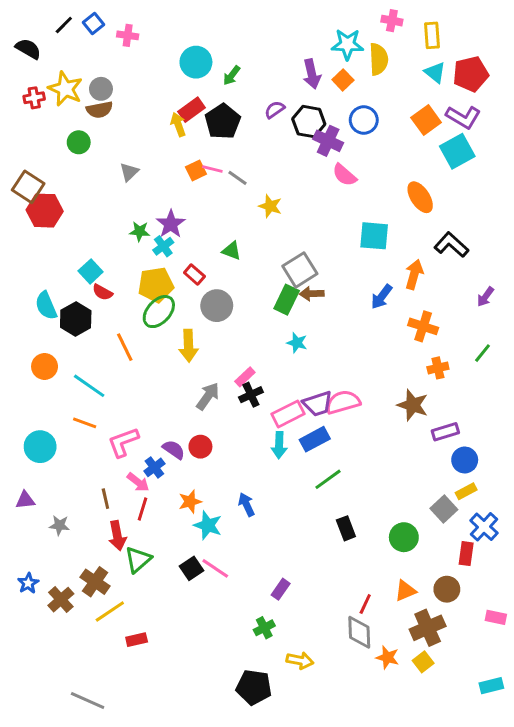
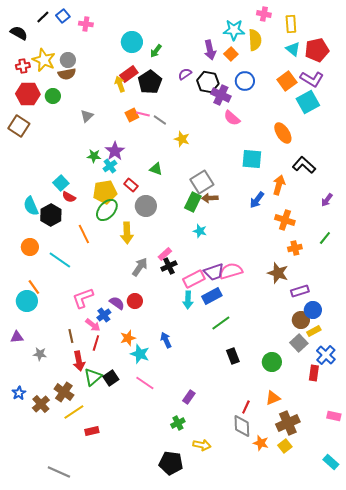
red hexagon: (45, 211) -> (28, 94), moved
orange line: (85, 423) -> (34, 287), moved, turned 35
black square: (192, 568) -> (111, 378), moved
brown circle: (447, 589) -> (301, 320), moved
cyan rectangle: (491, 686) -> (331, 462), turned 56

